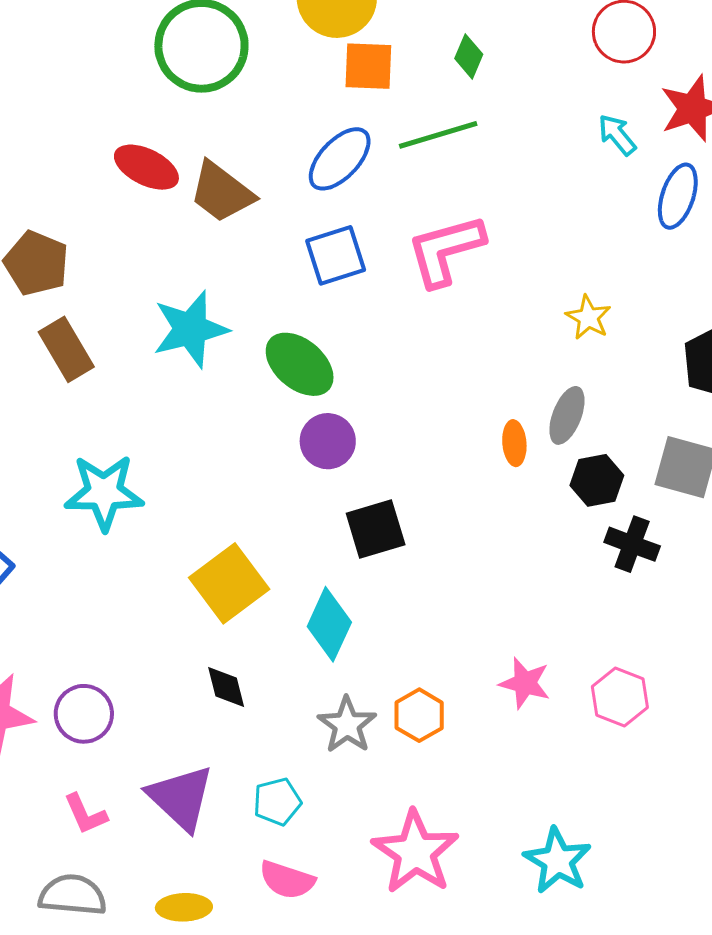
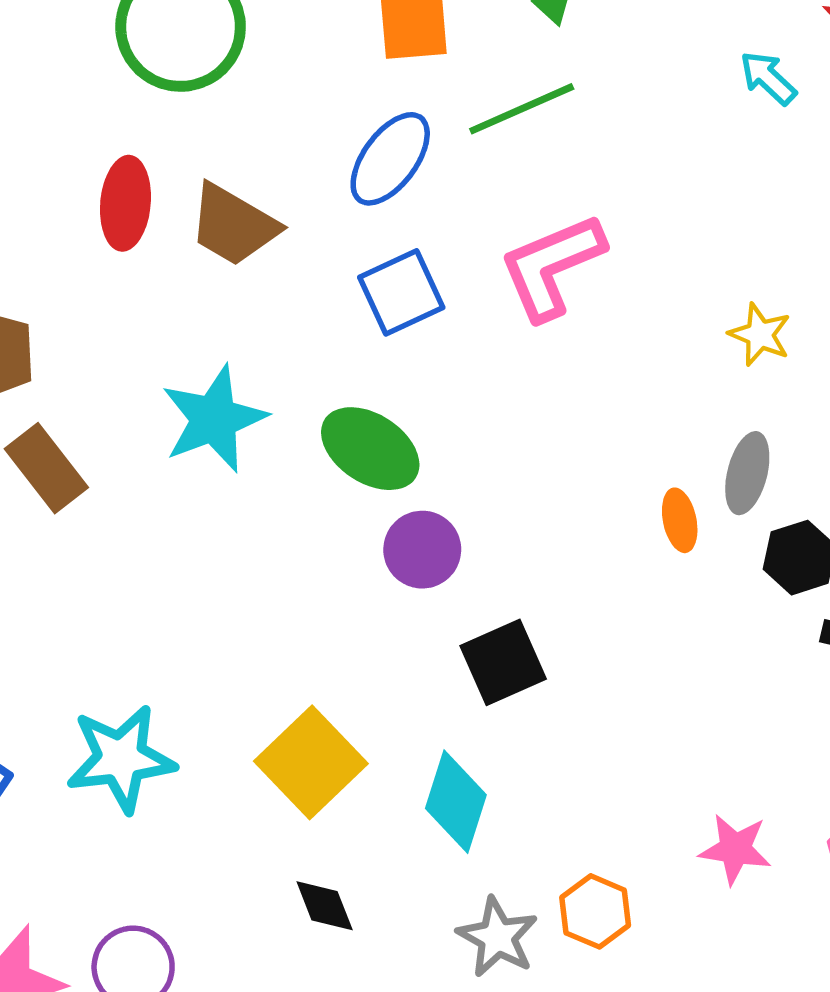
red ellipse: (146, 167) -> (125, 203), turned 76
cyan star: (104, 492) -> (121, 758), moved

